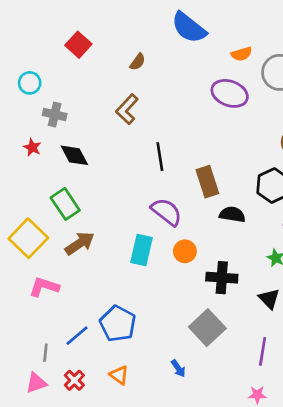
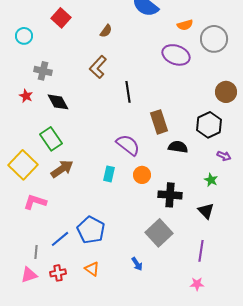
cyan circle: (30, 83) -> (24, 36), moved
black line: (160, 157) -> (128, 92), moved
cyan rectangle: (141, 250) -> (109, 174), size x0.7
red cross: (74, 380) -> (58, 273), turned 35

